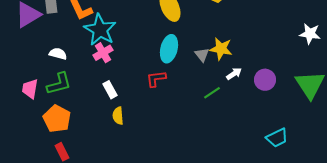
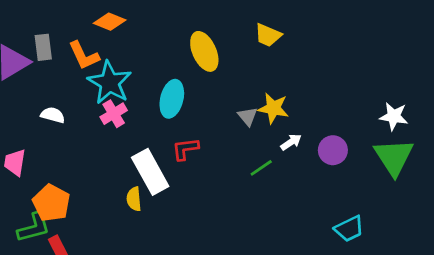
white star: (310, 34) -> (394, 116), moved
cyan ellipse: (169, 49) -> (172, 99), moved
green L-shape: (59, 84) -> (34, 227), moved
white rectangle: (110, 90) -> (150, 172), moved, size x1.8

